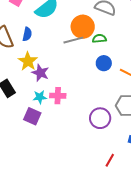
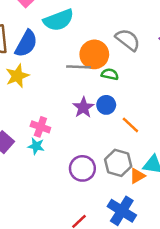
blue semicircle: (27, 34) -> (26, 44), size x1.6
purple star: (40, 73) -> (83, 108), moved
cyan star: (40, 97) -> (36, 146), moved

